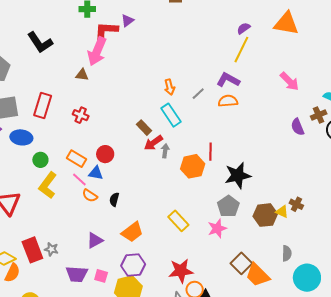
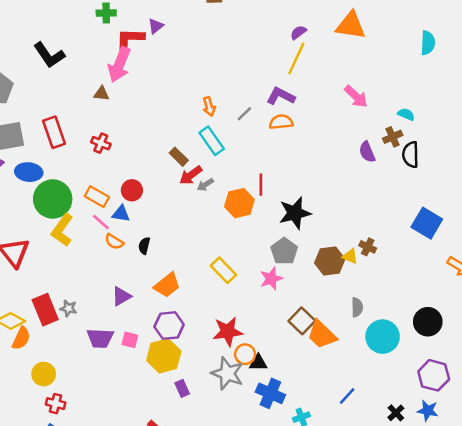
red rectangle: (43, 105) -> (54, 132), turned -35
gray arrow: (165, 151) -> (205, 185), turned -128
green circle: (40, 160) -> (53, 199), size x2.0

